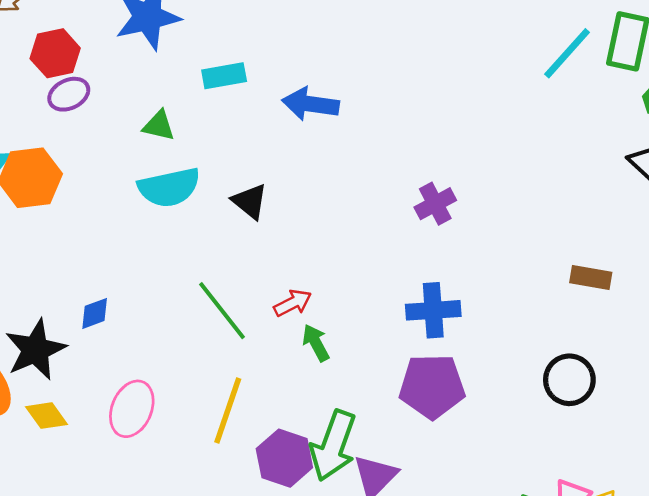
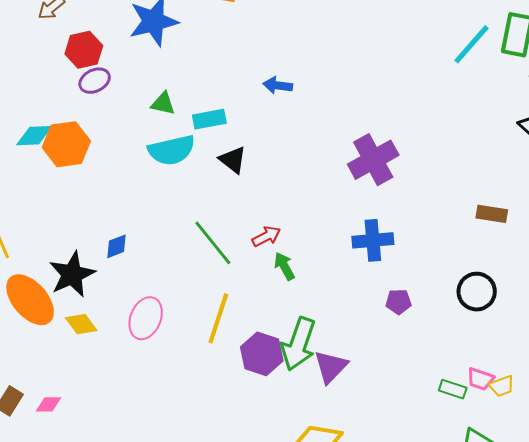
cyan rectangle: (224, 76) -> (209, 119), moved
blue arrow: (311, 104) -> (278, 85), size x0.7
purple cross: (435, 204) -> (373, 160), size x1.6
purple pentagon: (432, 386) -> (398, 302), moved, size x0.5

